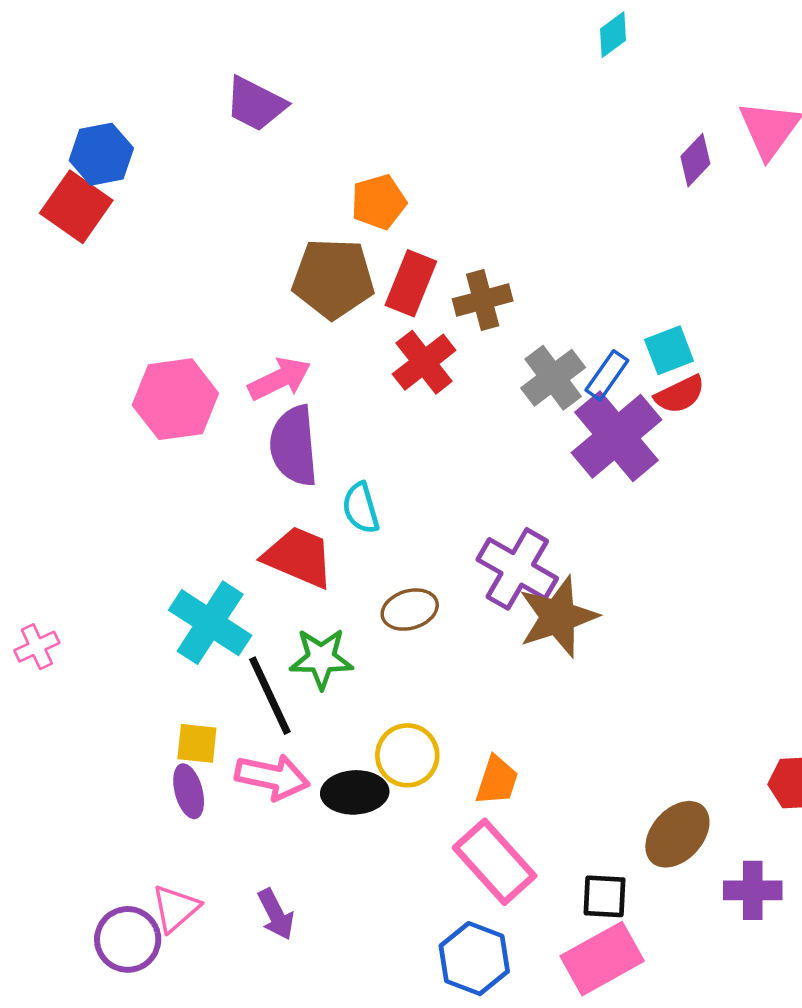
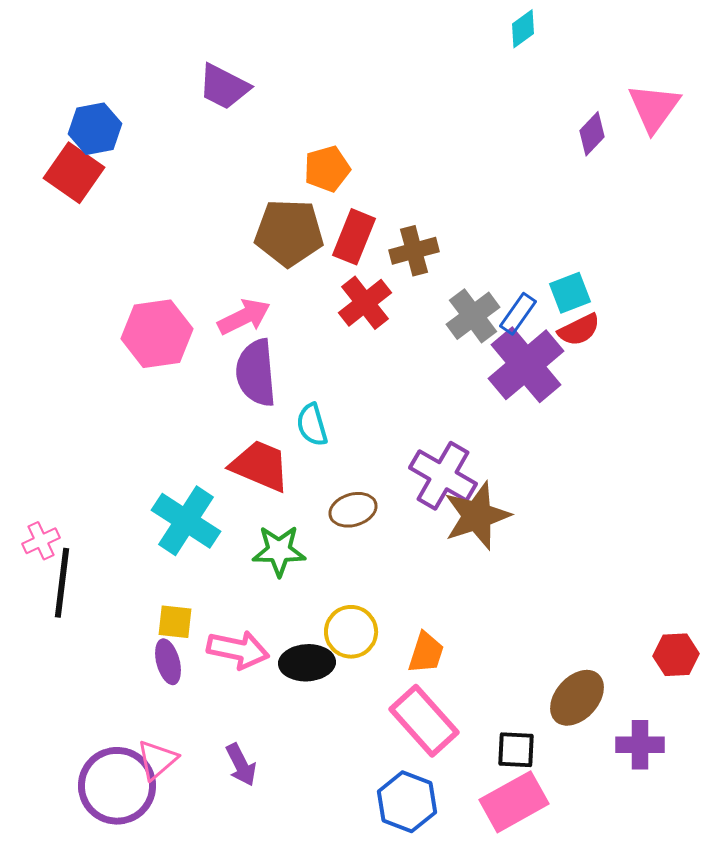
black line: (270, 696) -> (62, 583), moved, turned 32
purple circle: (128, 939) -> (117, 786), size x1.4

